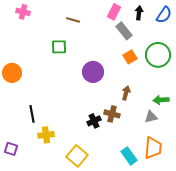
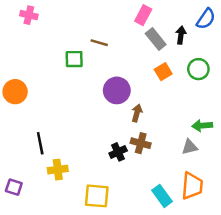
black arrow: (139, 13) -> (181, 35), moved
brown line: (73, 20) -> (99, 43), moved
green circle: (158, 55) -> (198, 69), size x0.7
brown arrow: (126, 93) -> (137, 113), moved
yellow square: (77, 156) -> (97, 196), turned -35

